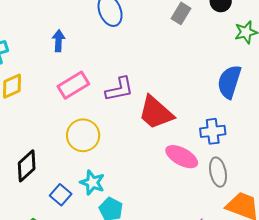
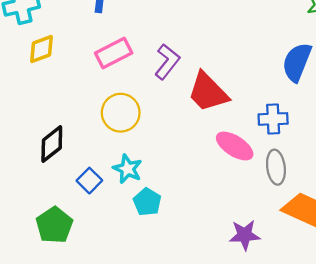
purple L-shape: (119, 89) -> (167, 62), turned -44

